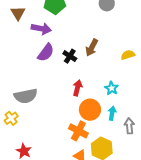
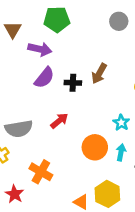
black cross: (70, 56) -> (73, 83), turned -32
red arrow: (78, 88) -> (59, 121), moved, turned 35
orange cross: (78, 131) -> (41, 172), moved

